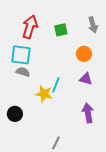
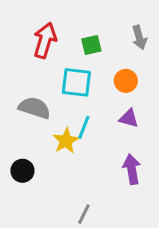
cyan square: (21, 55) -> (76, 82), moved
gray semicircle: (23, 72) -> (34, 108), size x1.5
yellow star: (44, 94) -> (66, 141), turned 30

